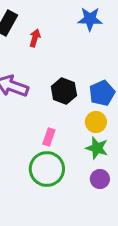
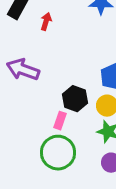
black hexagon: (64, 91) -> (75, 99), moved

